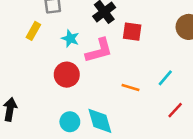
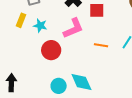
cyan star: (70, 39) -> (40, 26), moved
orange line: (131, 87) -> (101, 45), moved

